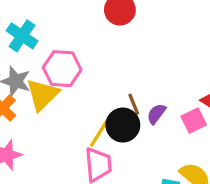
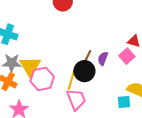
pink hexagon: (62, 69) -> (42, 79), moved
brown line: (134, 104) -> (87, 57), turned 64

